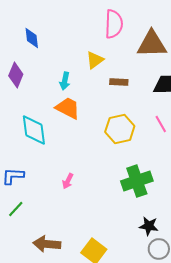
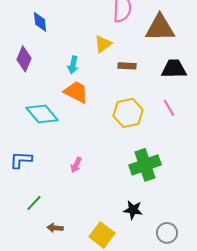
cyan diamond: (34, 130) -> (42, 114), turned -32
green line: (16, 209) -> (34, 203), moved
black star: (149, 226) -> (133, 210), moved
brown arrow: (47, 244) -> (55, 228), size x0.6

